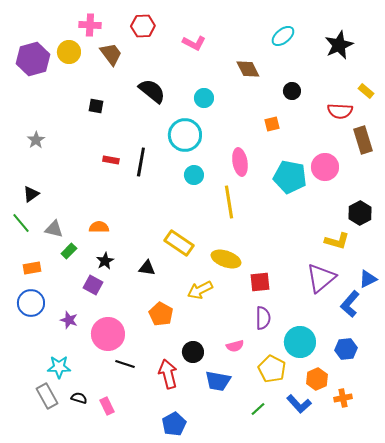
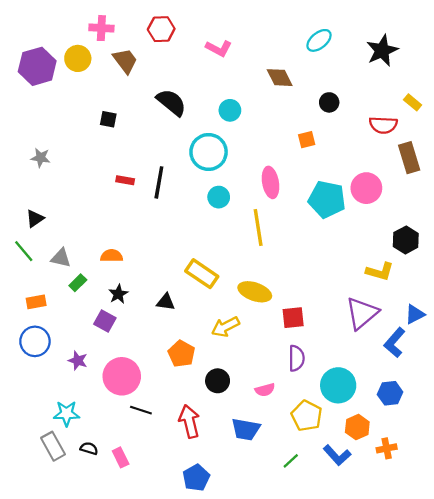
gray star: (36, 140) -> (41, 158), turned -30
black circle: (193, 352) -> (218, 381), moved

